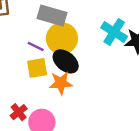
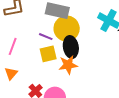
black ellipse: (66, 61) -> (71, 47), turned 45

